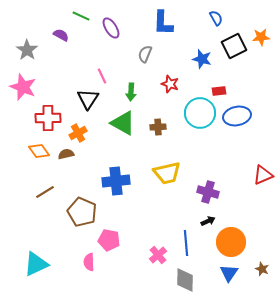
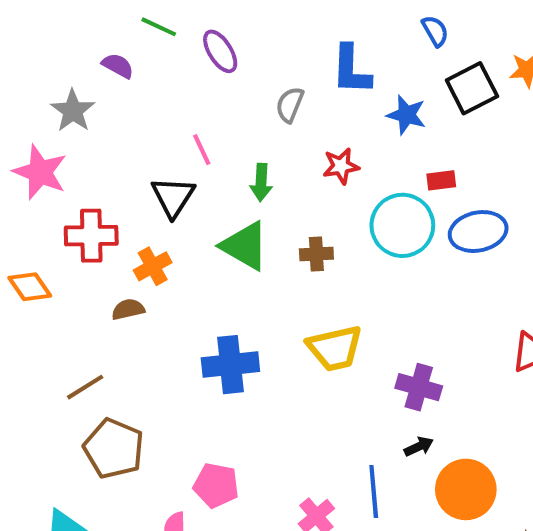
blue L-shape: (163, 23) -> (351, 70), moved
gray star: (27, 50) -> (73, 111), moved
red star: (170, 84) -> (341, 166), turned -30
orange diamond: (39, 151) -> (30, 287), moved
brown pentagon: (82, 212) -> (114, 449), moved

